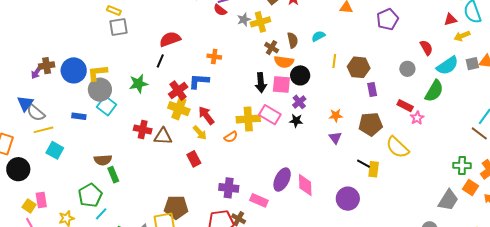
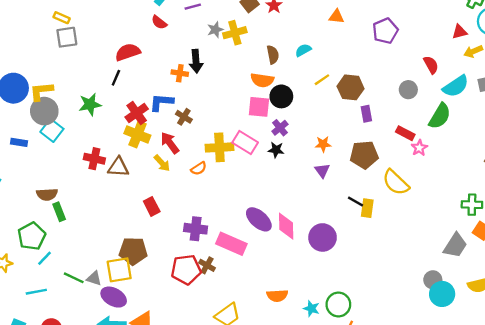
red semicircle: (220, 10) -> (159, 22), moved
brown cross: (272, 48) -> (184, 117), moved
yellow line: (334, 61) -> (322, 80), turned 48
black arrow: (261, 83) -> (196, 61), moved
red rectangle: (194, 159) -> (152, 206), moved
purple ellipse: (282, 180) -> (259, 219), turned -75
purple circle: (348, 199) -> (323, 237), moved
pink rectangle: (259, 200) -> (231, 244), size x1.4

